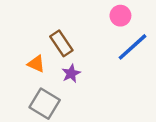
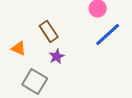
orange triangle: (36, 64) -> (19, 48), moved

